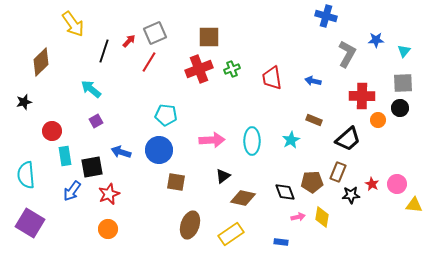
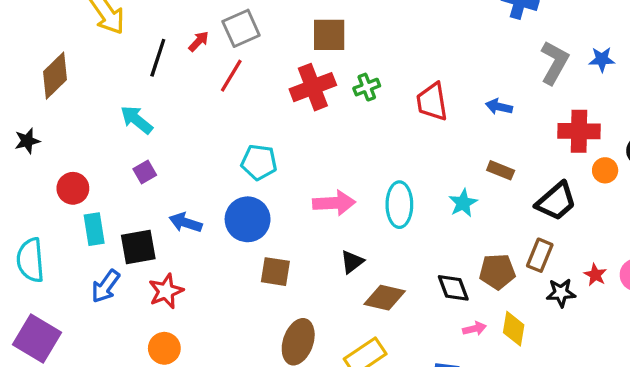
blue star: (376, 40) -> (602, 59), moved

